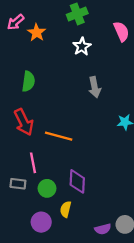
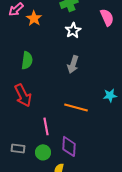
gray arrow: (95, 87) -> (73, 64), moved, turned 30
orange line: (59, 136) -> (76, 107), moved
pink line: (33, 163) -> (46, 126), moved

